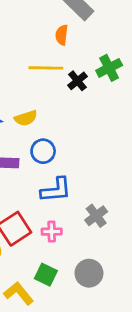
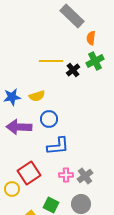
orange semicircle: (62, 35) -> (91, 38), moved
gray cross: (96, 216) -> (85, 176), moved
pink cross: (52, 232) -> (66, 175), moved

